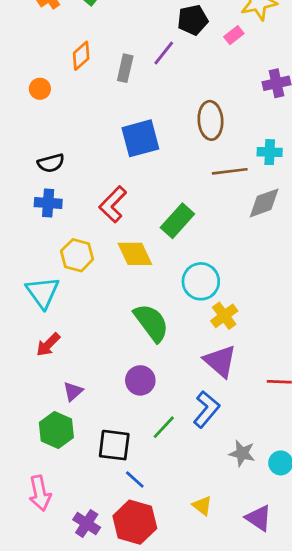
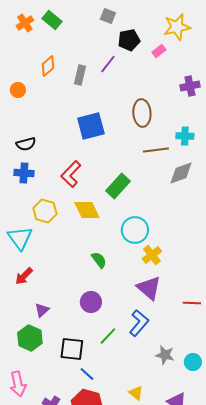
green semicircle: (151, 323) -> (99, 260), size x0.6

